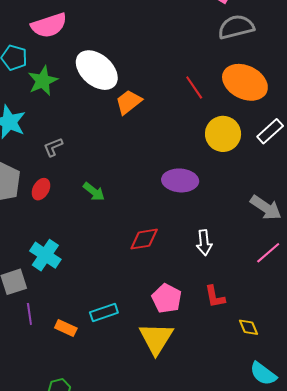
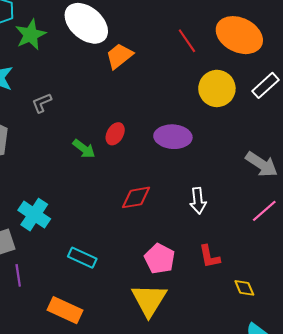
red ellipse: (41, 189) -> (115, 134), moved
cyan rectangle: (104, 312) -> (82, 258), moved, turned 44
orange rectangle: (66, 328) -> (65, 310), moved, size x1.5

